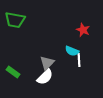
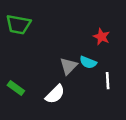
white line: (79, 60) -> (108, 81), moved
gray triangle: (47, 63) -> (68, 66), moved

